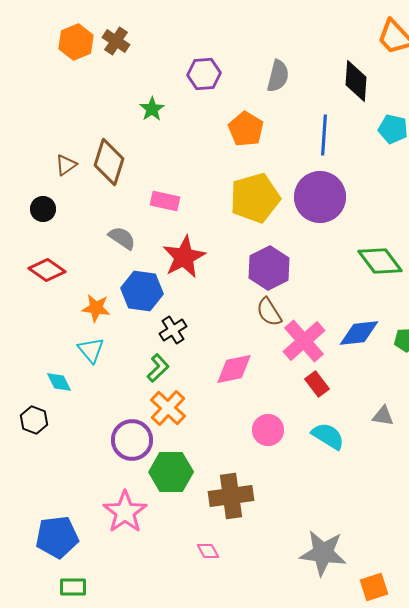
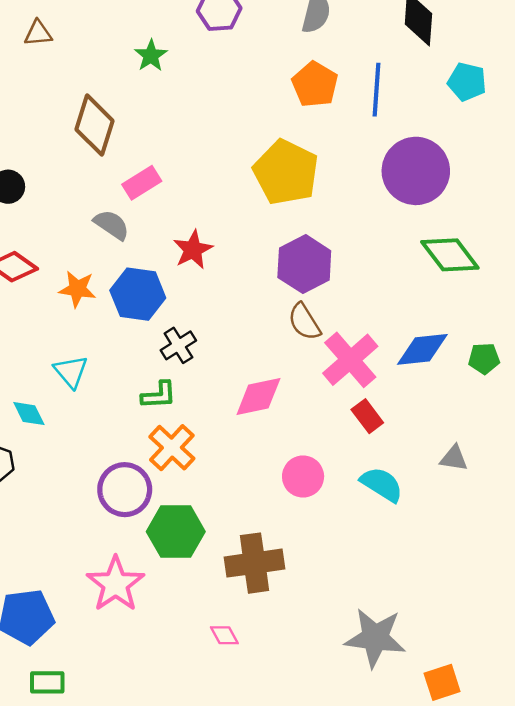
orange pentagon: (246, 129) -> (315, 84), moved
brown triangle: (66, 165) -> (38, 33), moved, turned 30
purple circle: (320, 197) -> (416, 171), moved
yellow pentagon: (255, 198) -> (286, 172), turned -30
pink rectangle: (165, 201) -> (142, 183), moved, turned -44
red star: (184, 257) -> (193, 250), size x0.7
orange star: (96, 308) -> (77, 289), moved
green L-shape: (158, 368) -> (159, 395), turned 40

